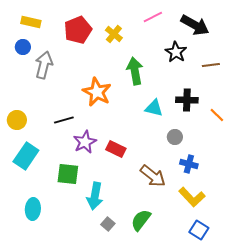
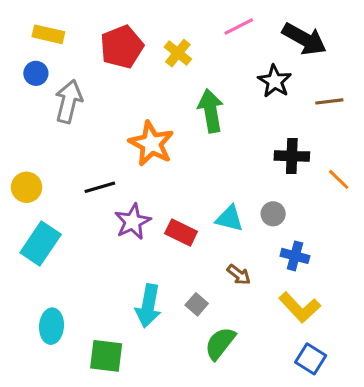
cyan triangle: (154, 108) -> (229, 218), moved
green square: (68, 174) -> (106, 356), moved
brown arrow: (153, 176) -> (239, 275), size x0.6
gray square: (108, 224) -> (197, 304), moved

